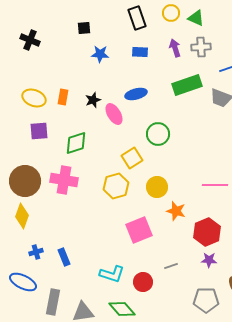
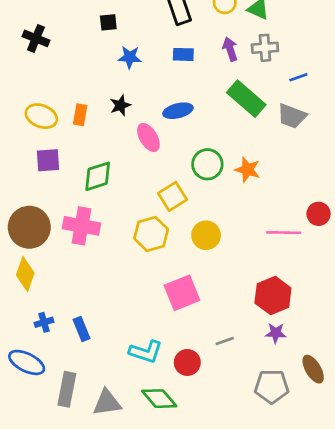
green rectangle: (187, 85) -> (246, 99), turned 60
black star: (93, 100) -> (120, 105), moved
orange star: (176, 211) -> (248, 170), moved

